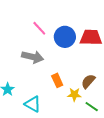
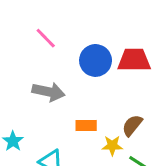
pink line: (39, 28) -> (46, 38), moved
orange rectangle: (57, 80) -> (86, 126), turned -64

